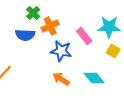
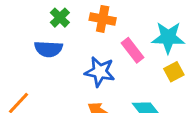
orange cross: (50, 26) -> (103, 19), moved, turned 36
yellow square: (113, 51) -> (174, 72), turned 32

